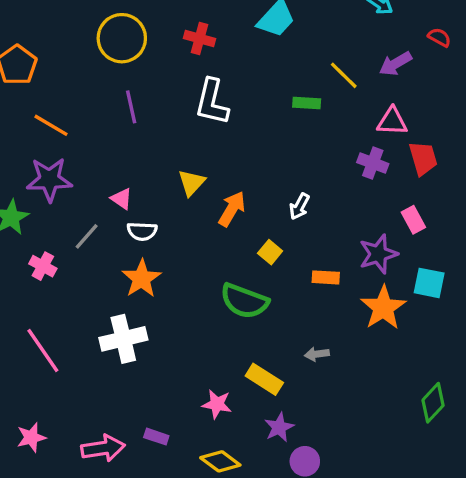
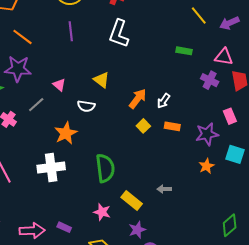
yellow line: (344, 75) -> (199, 16), moved
green rectangle: (307, 103) -> (184, 51), moved
yellow triangle: (191, 183) -> (101, 80), turned -42
orange arrow: (232, 209) -> (138, 99), moved
white semicircle: (142, 231) -> (86, 106), moved
orange rectangle: (326, 277) -> (172, 126), moved
green semicircle: (244, 301) -> (105, 168), moved, turned -124
orange star: (383, 308) -> (206, 166), size x0.6

